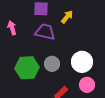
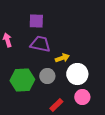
yellow arrow: (67, 17) -> (62, 58), moved, turned 32

